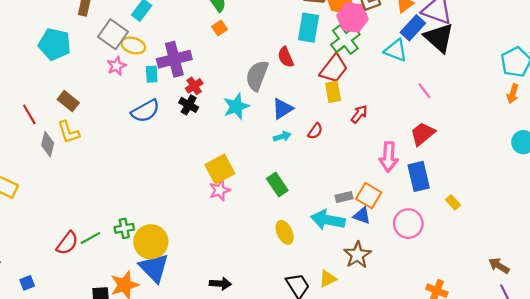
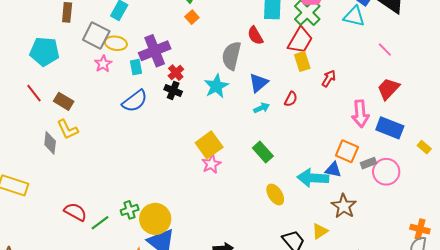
red line: (29, 114) -> (34, 93), moved
blue rectangle: (419, 176) -> (390, 128), turned -48
gray rectangle: (344, 197) -> (368, 163), moved
blue triangle: (362, 216) -> (333, 170), moved
red semicircle: (67, 243) -> (75, 212), moved, turned -90

